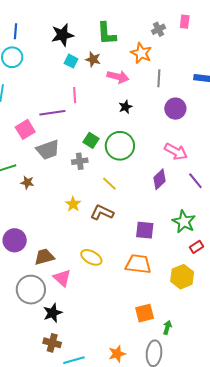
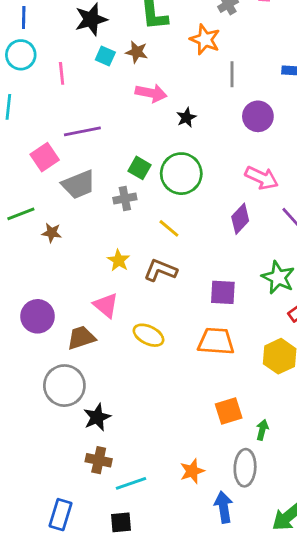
pink arrow: (118, 77) -> (151, 93), moved
pink line: (75, 95) -> (62, 73), moved
pink triangle: (62, 278) -> (106, 305), moved

